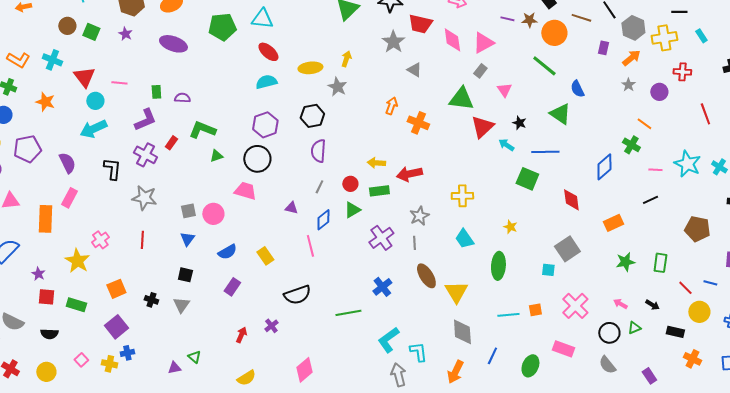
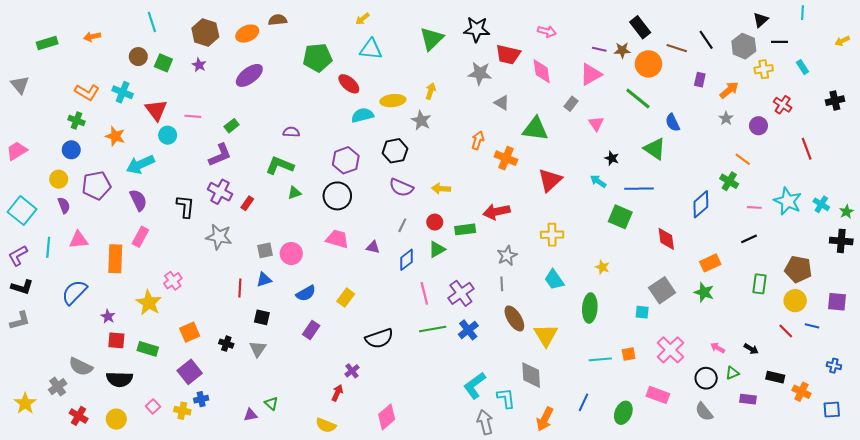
cyan triangle: (262, 19) -> (371, 49), moved
green pentagon: (222, 27) -> (317, 58), moved
gray hexagon: (633, 28) -> (744, 46), moved
yellow cross: (664, 38) -> (764, 69), size x0.7
gray star: (393, 42) -> (480, 73), turned -30
pink triangle: (483, 43) -> (591, 74), moved
purple ellipse: (173, 44) -> (249, 75), turned -56
red cross: (682, 72) -> (783, 105), turned 30
cyan semicircle: (266, 82) -> (362, 115), moved
green rectangle: (156, 92) -> (232, 126), turned 56
purple semicircle: (182, 98) -> (291, 132), moved
green triangle: (461, 99) -> (535, 129), moved
red triangle: (482, 127) -> (550, 180), moved
cyan arrow: (93, 129) -> (140, 164), moved
red rectangle: (171, 143) -> (247, 203), moved
purple semicircle: (318, 151) -> (401, 188), turned -70
yellow arrow: (376, 163) -> (441, 189), moved
pink trapezoid: (245, 191) -> (337, 239), moved
purple cross: (381, 238) -> (461, 293), moved
blue triangle: (187, 239) -> (264, 280), turned 35
red line: (142, 240) -> (240, 288), moved
pink line: (310, 246) -> (424, 293), moved
yellow rectangle: (265, 256) -> (346, 298), turned 72
green star: (625, 262) -> (704, 292), moved, turned 30
green rectangle: (660, 263) -> (760, 284), moved
yellow circle: (699, 312) -> (795, 301), moved
green line: (348, 313) -> (433, 329), moved
gray diamond: (462, 332) -> (531, 375), moved
black semicircle: (49, 334) -> (119, 379), size x1.4
red arrow: (241, 335) -> (337, 393), moved
orange cross: (692, 359) -> (801, 392), moved
purple rectangle: (649, 376) -> (748, 399), moved, turned -49
yellow semicircle: (246, 378) -> (326, 425), turned 54

